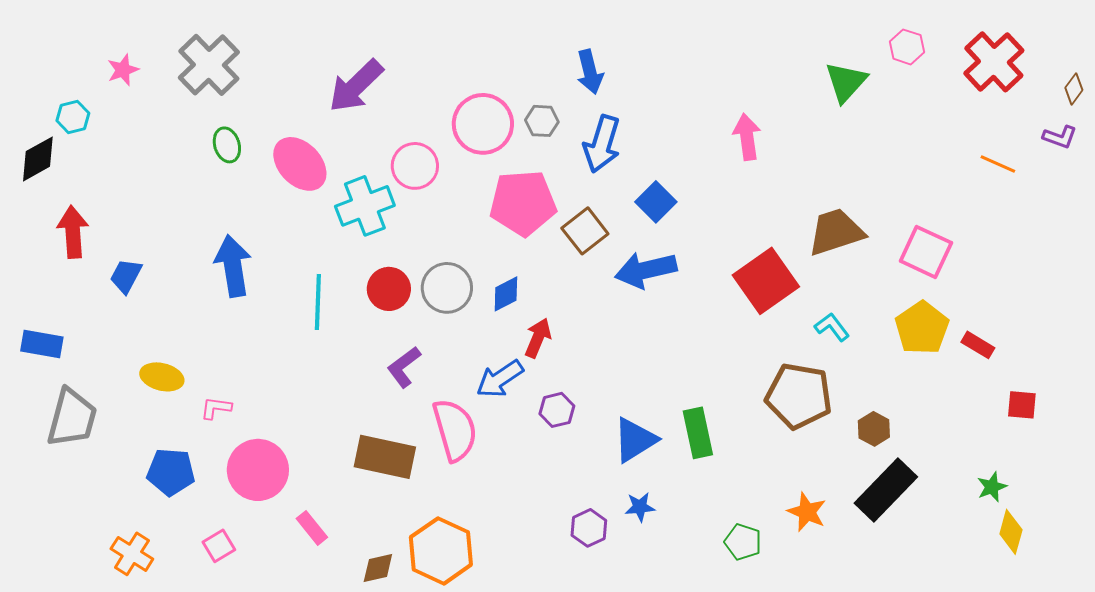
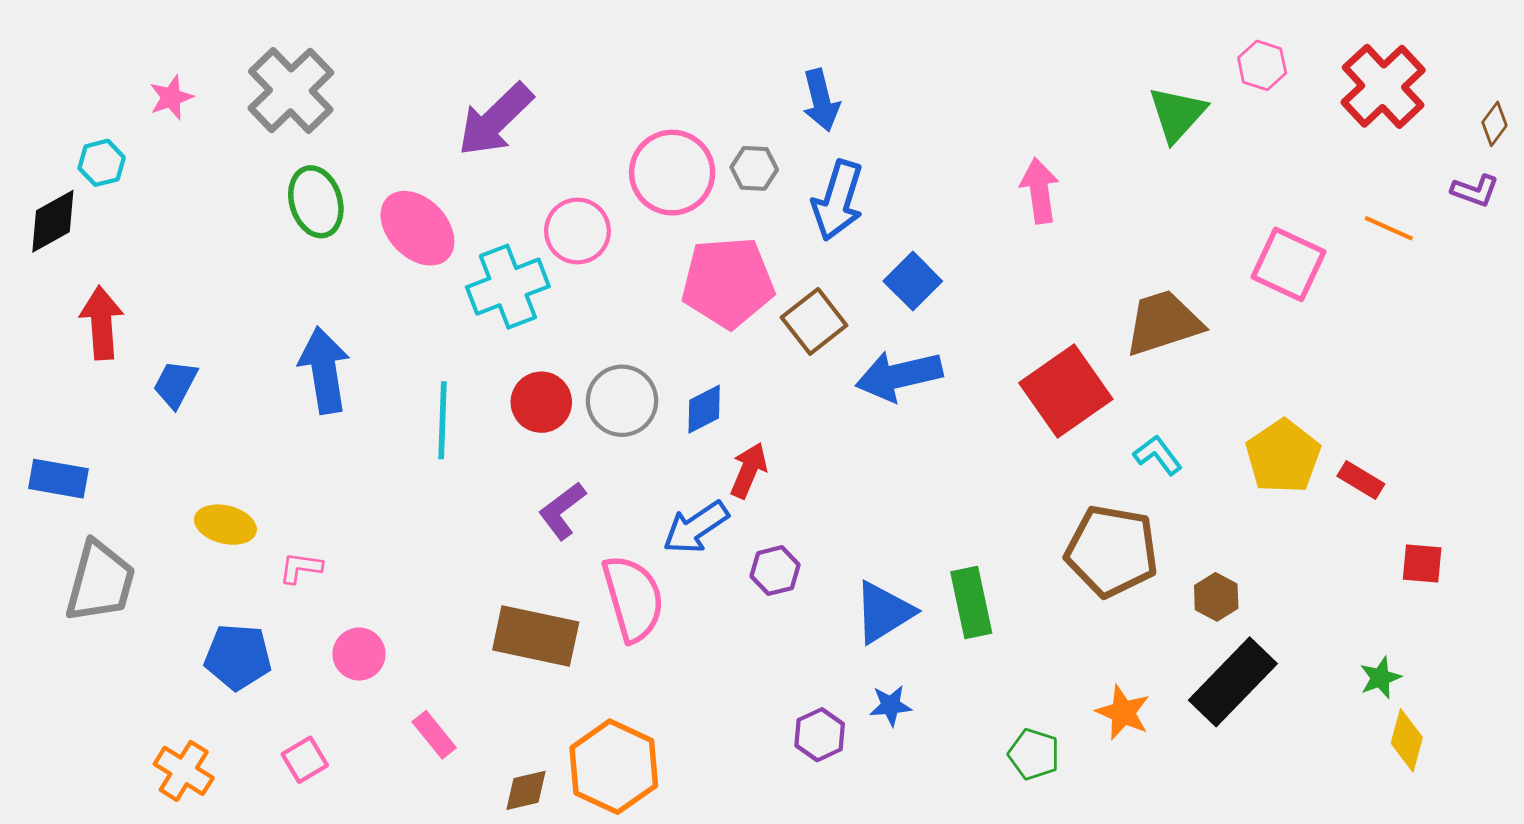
green ellipse: (227, 145) -> (316, 202), size x1.4
pink square: (926, 252) -> (1289, 264), moved
pink circle: (258, 470) -> (359, 654), size x0.6

